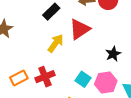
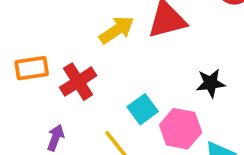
red cross: (45, 77) -> (78, 82), turned -30

